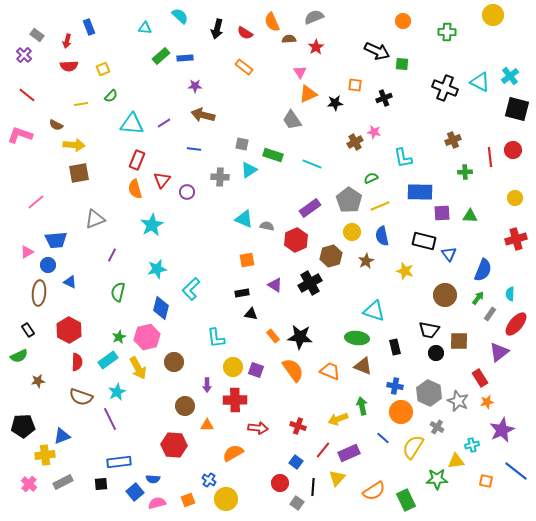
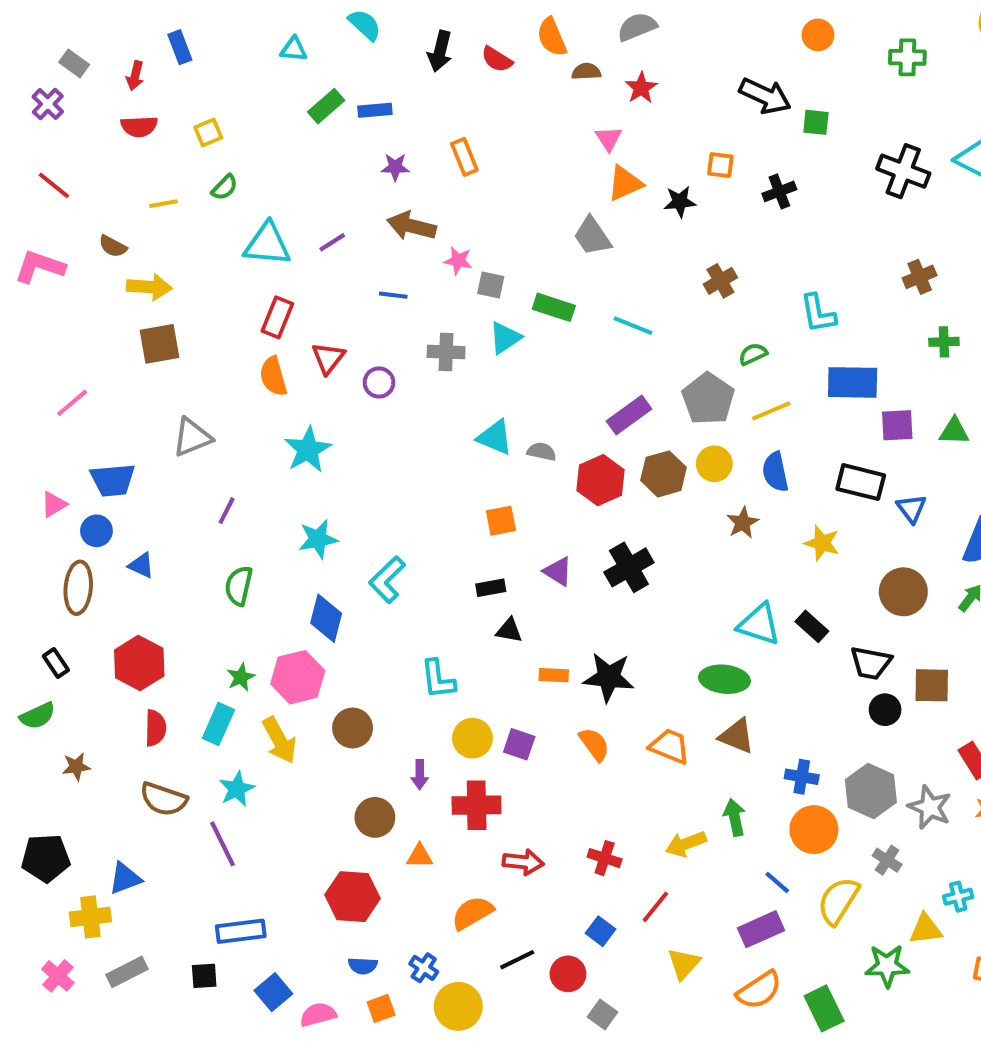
orange rectangle: (244, 67) -> (464, 157), moved, turned 30
pink star: (374, 132) -> (458, 261), moved
brown hexagon: (331, 256) -> (664, 474), moved
orange rectangle: (273, 336) -> (554, 675), turned -48
black rectangle: (395, 347) -> (812, 626), moved, turned -35
cyan rectangle: (108, 360) -> (218, 724), turned -30
orange semicircle: (293, 370) -> (594, 744), size x0.7
purple rectangle: (349, 453) -> (761, 929), moved
blue semicircle: (153, 479) -> (363, 966), moved
black line: (313, 487) -> (517, 960), moved, turned 60

